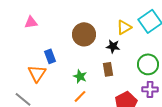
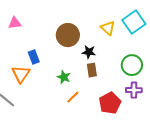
yellow triangle: (124, 27) -> (108, 28), turned -49
black star: (113, 46) -> (89, 52), moved
orange line: (80, 96) -> (73, 97), moved

